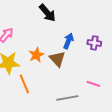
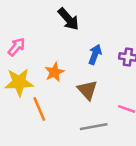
brown triangle: (57, 59) -> (87, 90), moved

